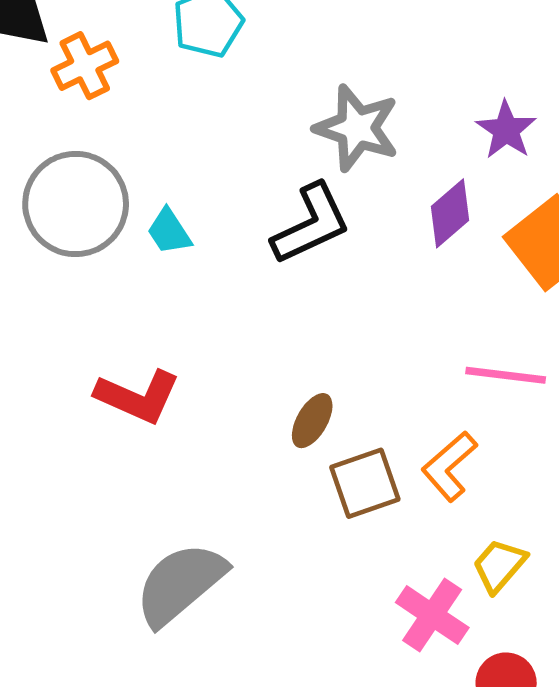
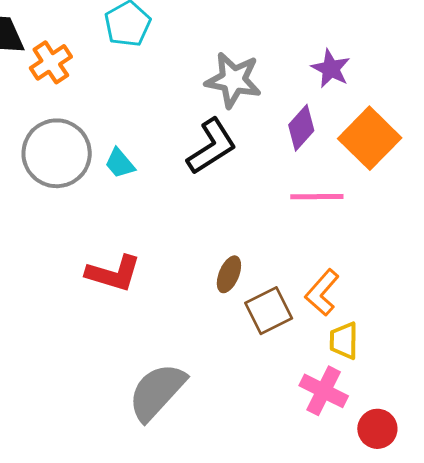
pink line: (506, 375) -> (317, 197), moved
yellow trapezoid: (499, 565) -> (344, 341), moved, turned -33

